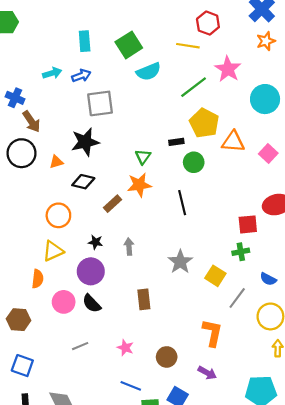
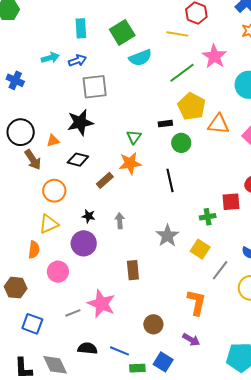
brown arrow: (31, 121) -> (33, 160), moved
green cross: (241, 252) -> (208, 217), moved
black semicircle: (92, 303) -> (87, 348), moved, turned 138
pink star: (125, 348) -> (101, 304), moved, size x1.8
blue square: (22, 366) -> (32, 324), moved

